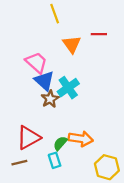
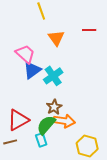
red line: (99, 34) -> (89, 30), moved
blue triangle: (44, 81) -> (32, 70), turned 42
brown star: (50, 99) -> (54, 107), moved
green semicircle: (60, 143) -> (46, 125), size x1.5

